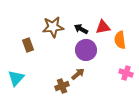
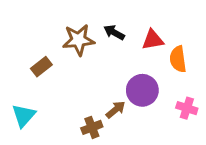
black arrow: (81, 29) -> (114, 32), moved
brown rectangle: (28, 45) -> (41, 67), turned 72
purple circle: (86, 50) -> (142, 90), moved

